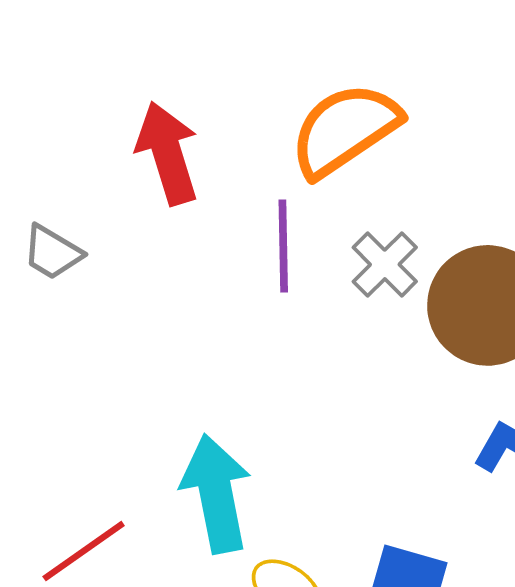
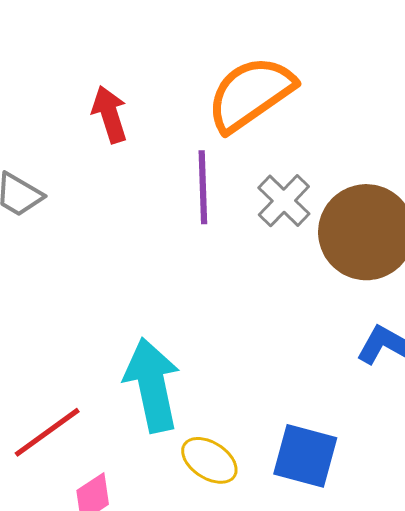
red arrow: (168, 153) -> (110, 114), size x0.7

